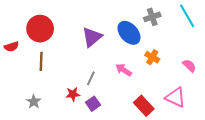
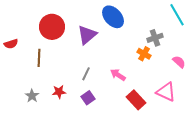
gray cross: (152, 17) -> (155, 38), moved
red circle: (40, 29) -> (52, 27), moved
blue ellipse: (129, 33) -> (113, 17), moved
pink arrow: (124, 70) -> (118, 75), moved
red star: (73, 94) -> (59, 92), moved

